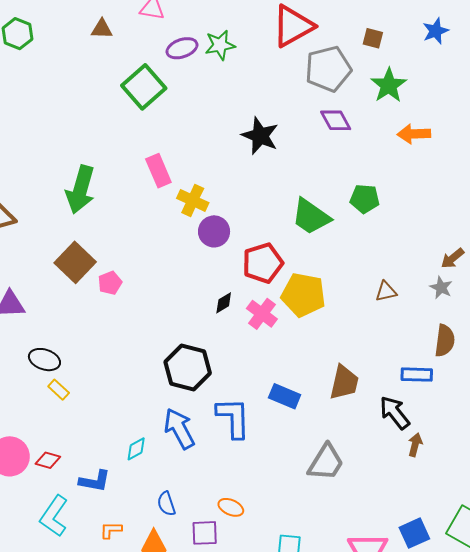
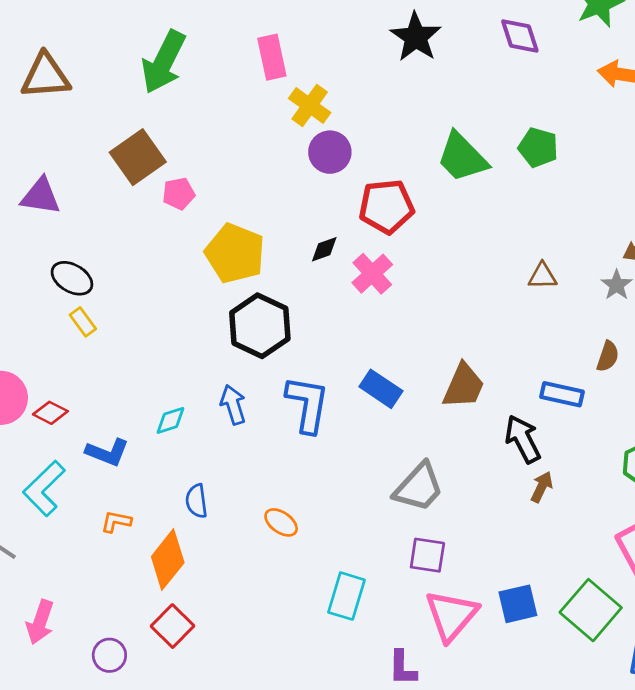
yellow pentagon: (303, 295) -> (235, 253), moved
brown semicircle: (445, 341) -> (608, 356), size x0.7
blue arrow: (179, 429) -> (233, 405), size x0.7
purple square: (205, 533) -> (427, 555), moved

